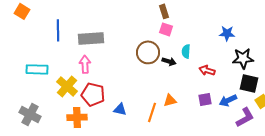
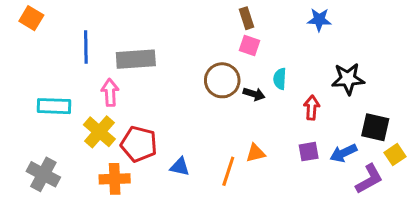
blue star: (227, 33) -> (319, 20), moved
black star: (243, 58) -> (348, 79), moved
pink arrow: (85, 64) -> (110, 92), moved
red arrow: (207, 70) -> (312, 108), turned 77

